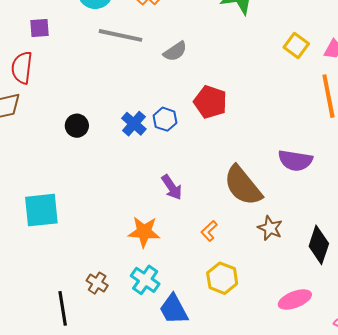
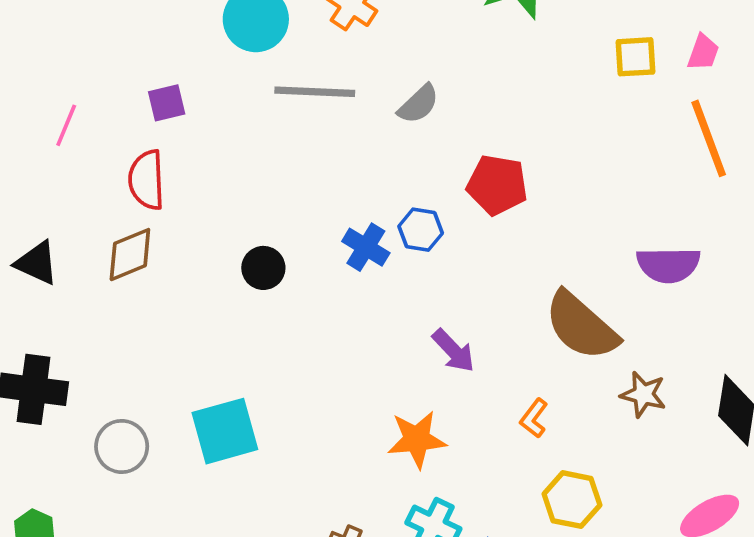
yellow square: (296, 45) -> (635, 57), turned -30

